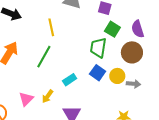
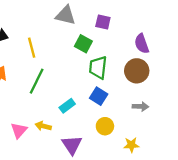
yellow line: (51, 27) -> (32, 48), moved
green square: (112, 29) -> (83, 44), moved
yellow circle: (117, 76) -> (105, 126), moved
yellow arrow: (48, 96) -> (43, 126), turned 72

